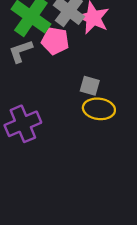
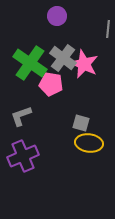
gray L-shape: (21, 51) -> (21, 116), moved

